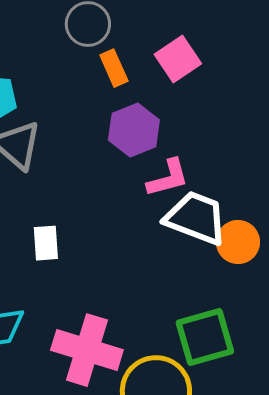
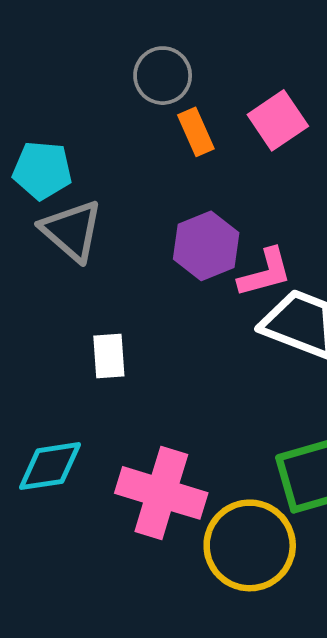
purple hexagon: (134, 130) -> (206, 246), moved

